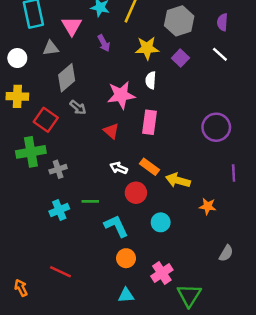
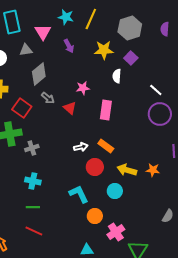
white line: (220, 54) -> (156, 90), moved
white semicircle: (151, 80) -> (117, 76), moved
pink star: (121, 95) -> (83, 88), size x0.6
red triangle: (111, 131) -> (70, 108), moved
white arrow: (119, 168) -> (81, 147), turned 144
yellow arrow: (178, 180) -> (127, 170), moved
green line: (90, 201) -> (33, 207), moved
orange star: (208, 206) -> (153, 170), moved
cyan cross: (59, 210) -> (33, 181), turned 35
orange circle: (126, 258) -> (95, 216), moved

